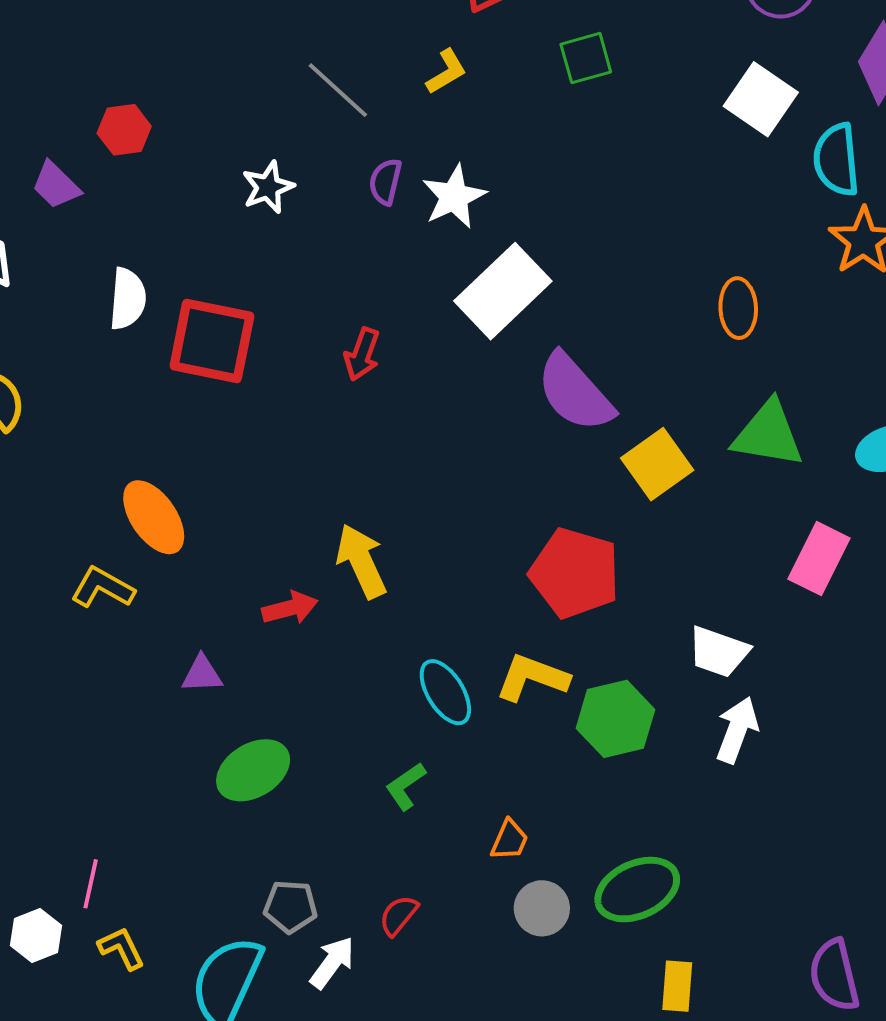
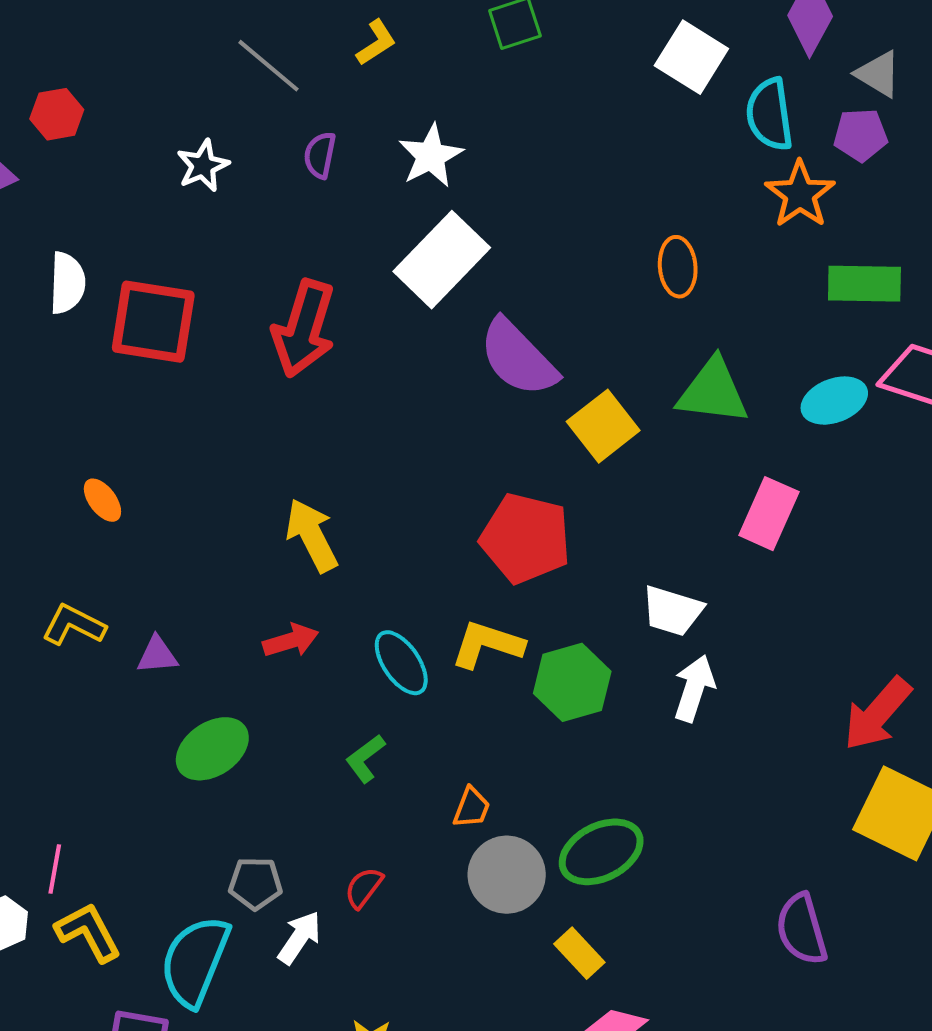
white star: (454, 197) -> (431, 156), moved
red arrow: (362, 354) -> (304, 329), size x1.8
orange ellipse: (154, 517) -> (102, 500), size x0.6
yellow L-shape: (103, 588) -> (74, 625), moved
red arrow: (290, 608) -> (291, 641), moved
gray circle: (542, 908) -> (507, 875), size x1.4
yellow L-shape: (121, 948) -> (88, 932), size x1.4
yellow rectangle: (677, 986) -> (579, 953), moved, turned -45

